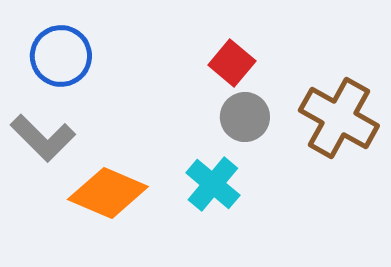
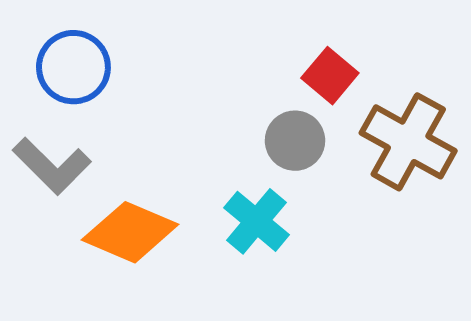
red square: (232, 63) -> (330, 76), moved

